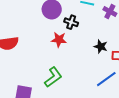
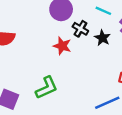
black star: (101, 47) -> (102, 38), moved

